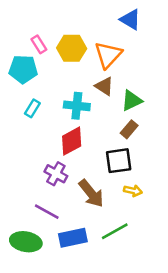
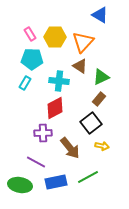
cyan pentagon: (23, 69) -> (32, 59), moved
black square: (119, 161) -> (91, 123), turned -30
purple cross: (56, 174) -> (43, 133), turned -30

